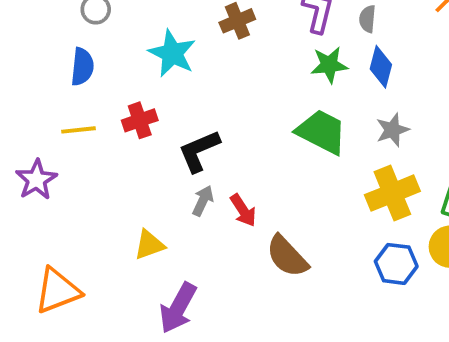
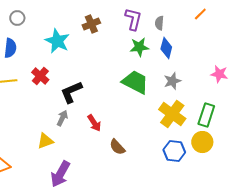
red cross: (140, 120) -> (40, 76), turned -30
yellow cross: (392, 193) -> (172, 114), turned -32
gray arrow: (203, 201) -> (62, 118), moved
brown semicircle: (287, 256) -> (117, 147), size x0.7

